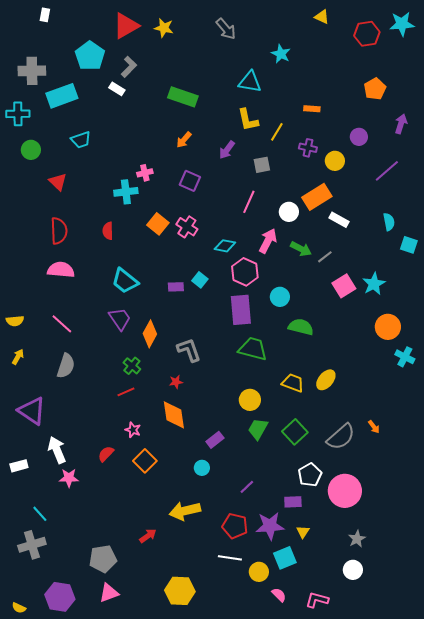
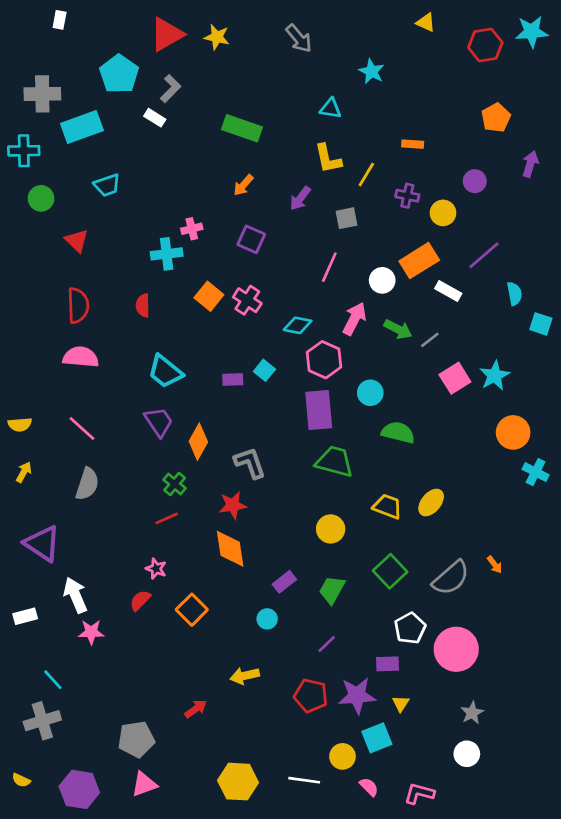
cyan triangle: (250, 82) -> (331, 108), size x0.7
purple line: (387, 171) -> (484, 255), moved
red star: (176, 382) -> (233, 505), size x1.5
green trapezoid: (258, 429) -> (332, 590), moved
pink star: (133, 430) -> (156, 569), moved
yellow arrow: (185, 511) -> (245, 676), size x0.7
white line: (230, 558) -> (304, 780), moved
yellow semicircle: (19, 608) -> (21, 780), moved

